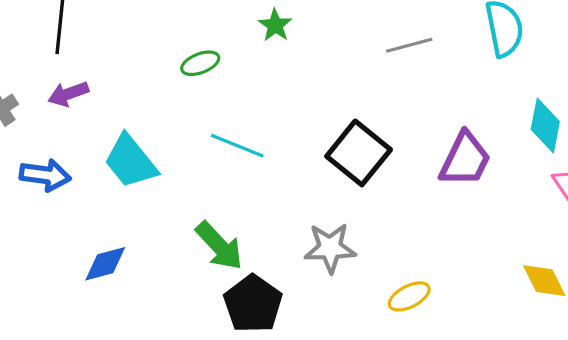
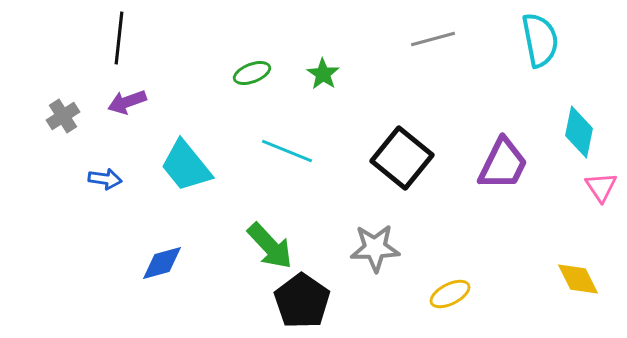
green star: (275, 25) -> (323, 74), moved
gray line: (409, 45) -> (433, 39), moved
blue arrow: (45, 175) -> (105, 179), size x0.7

